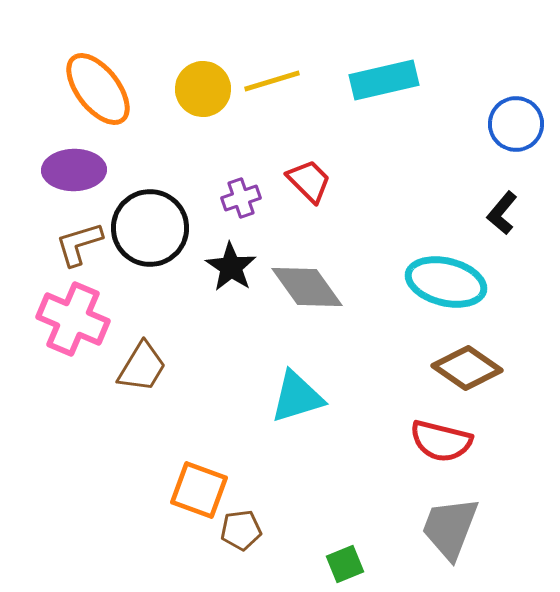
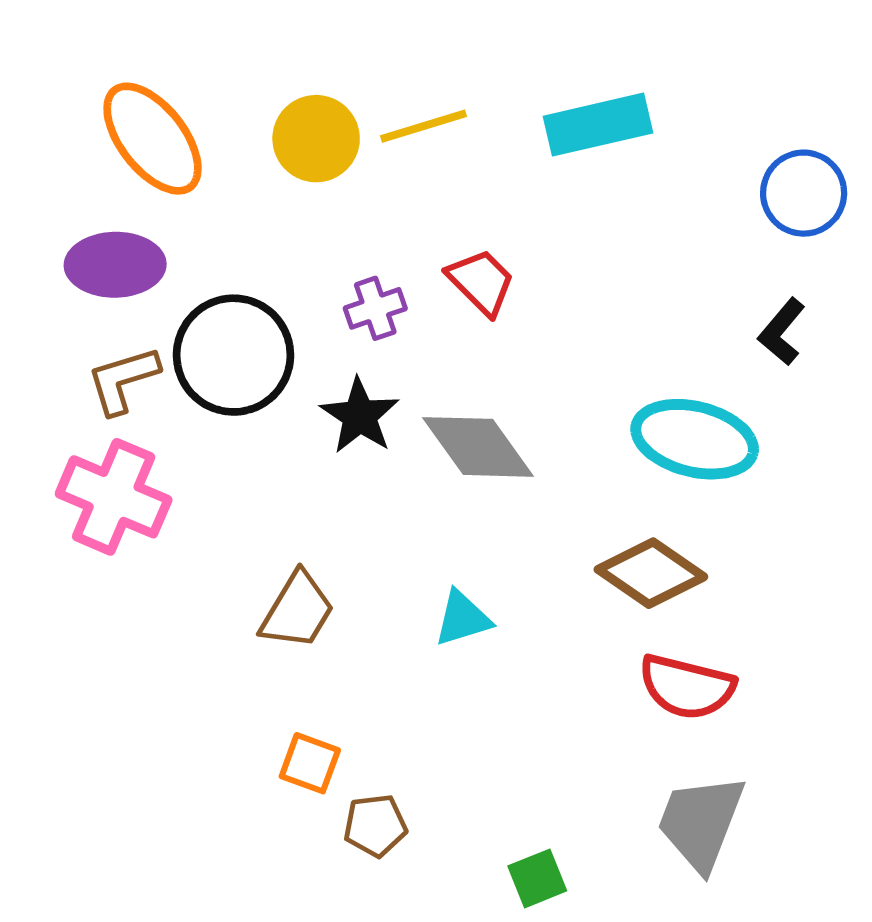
brown trapezoid: (142, 367) -> (297, 611), moved
brown diamond: (467, 368) -> (651, 573), moved
cyan triangle: (297, 397) -> (462, 618), size x0.7
orange square: (199, 490) -> (310, 763), size x0.7

